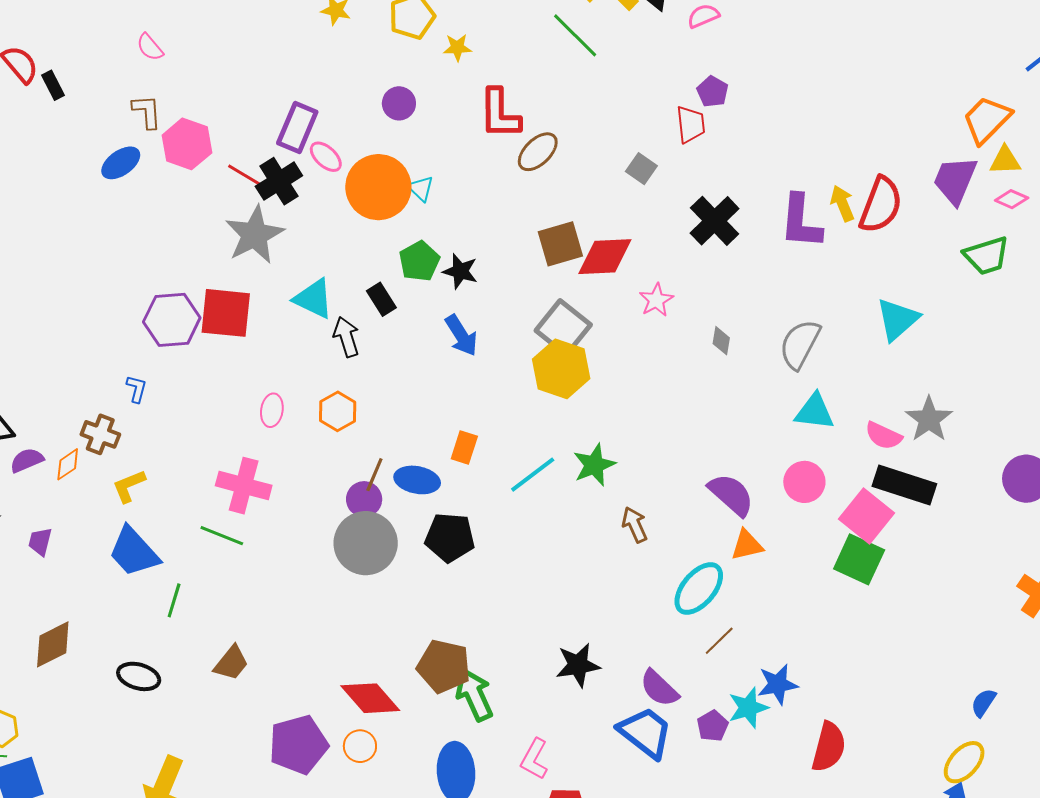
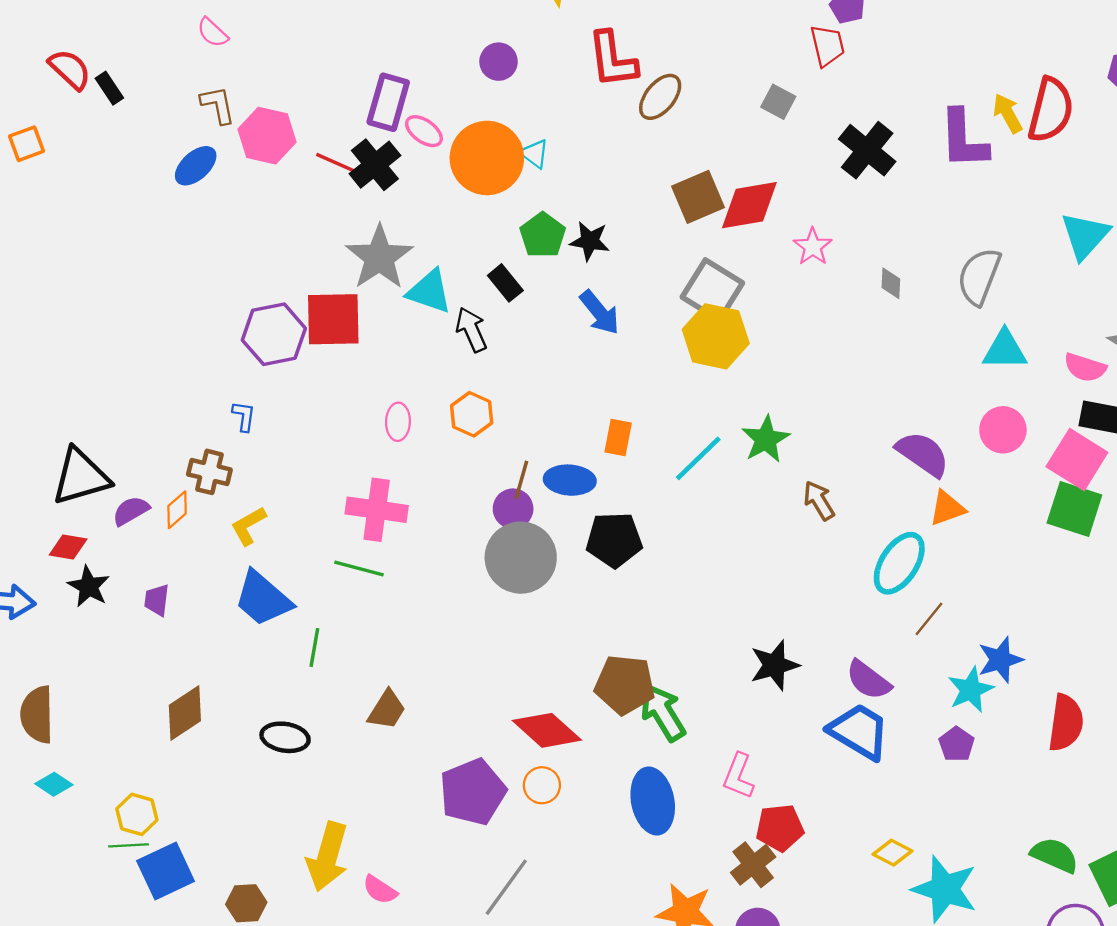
gray star: (254, 235) -> (379, 257), moved
purple pentagon: (713, 726) -> (957, 744), moved

